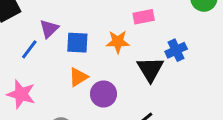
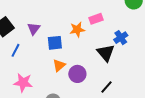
purple triangle: (49, 29) -> (34, 29), moved
orange star: (118, 42) -> (77, 30), moved
blue line: (29, 49) -> (16, 50), moved

